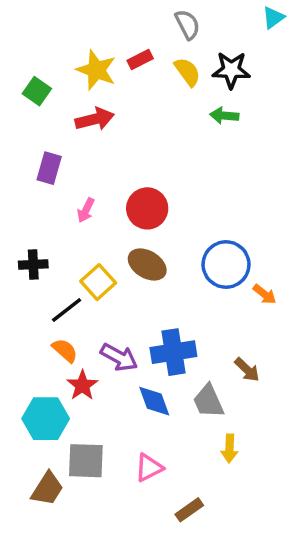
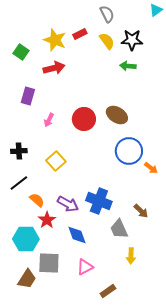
brown ellipse: (147, 264) -> (117, 115), moved
black line: (67, 310) -> (19, 183), moved
blue cross: (173, 352) -> (99, 201), turned 30
blue diamond: (154, 401) -> (77, 235), moved

